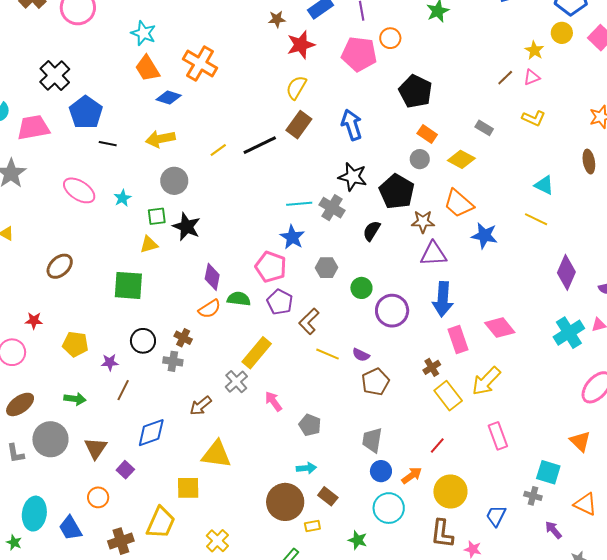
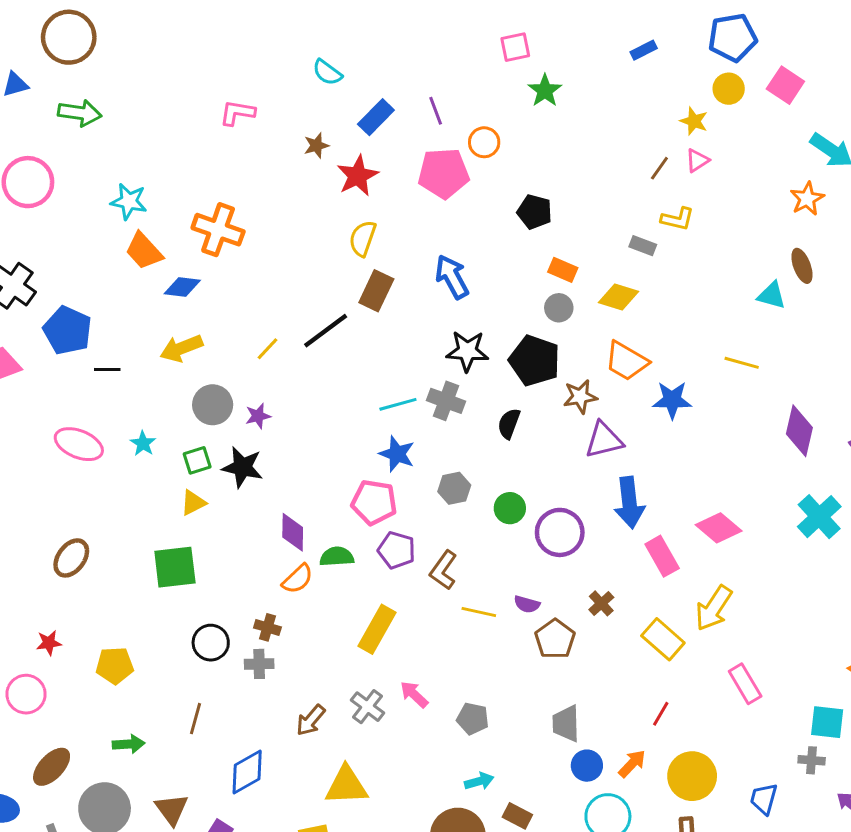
black pentagon: (415, 91) -> (534, 212), size x0.7
yellow L-shape: (534, 118) -> (677, 219), moved
cyan triangle: (544, 185) -> (772, 295), moved
purple star: (110, 362) -> (258, 416), moved
brown cross: (432, 367) -> (601, 603), moved
gray cross: (236, 382) -> (367, 707), moved

